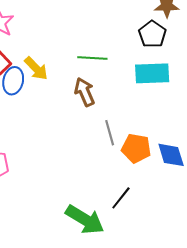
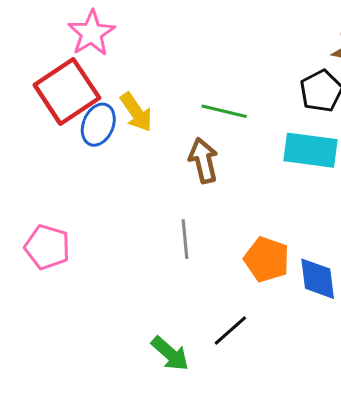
gray line: (110, 133) -> (185, 239), moved
green arrow: (85, 220) -> (170, 354), size x0.7

